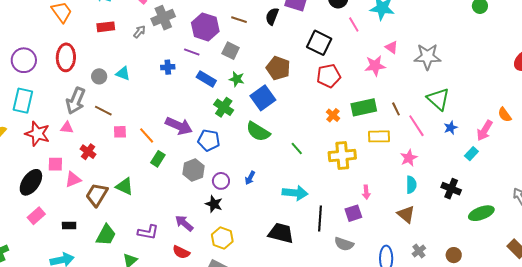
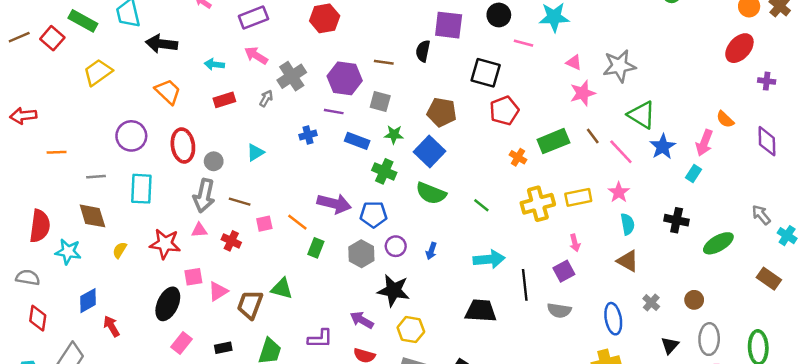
pink line: (354, 24) -> (523, 43), turned -35
purple circle: (24, 60) -> (131, 136), moved
pink star: (375, 66) -> (583, 93), moved
cyan triangle: (123, 73) -> (255, 152), turned -42
gray circle: (99, 76) -> (214, 161), moved
cyan rectangle: (23, 101) -> (141, 189), moved
blue star: (451, 128) -> (663, 147), size x1.5
yellow rectangle: (379, 136) -> (578, 197), moved
red cross: (88, 152) -> (231, 241), moved
purple circle: (221, 181) -> (396, 246), moved
black star: (214, 204) -> (393, 290), size x1.5

